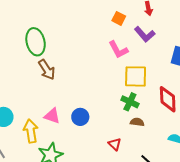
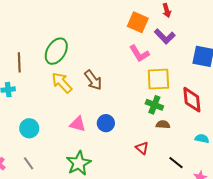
orange square: (119, 18) -> (138, 22), size x1.5
green ellipse: (36, 42) -> (56, 51), turned 48
brown arrow: (47, 70) -> (93, 80), moved
yellow arrow: (31, 131) -> (62, 83), moved, turned -30

